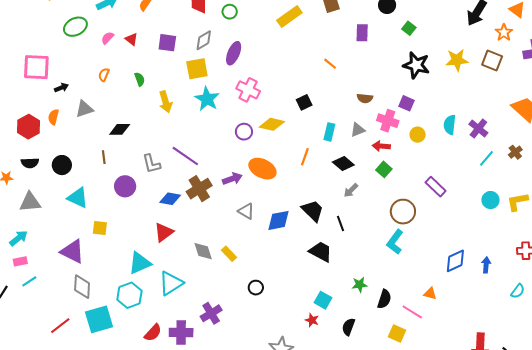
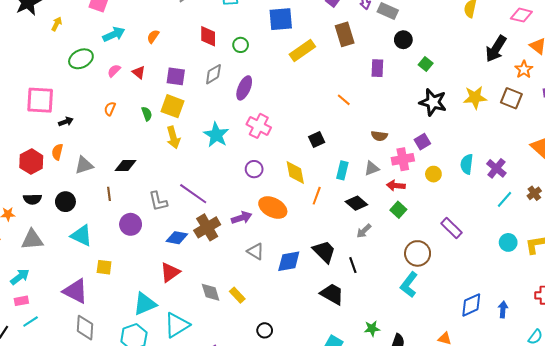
yellow square: (197, 69) -> (173, 106), moved, turned 30
purple square: (407, 103) -> (422, 142), turned 35
gray triangle: (84, 109) -> (84, 165), moved
pink cross: (388, 121) -> (403, 159), turned -30
yellow diamond: (272, 124) -> (295, 173), moved, turned 65

